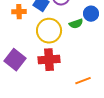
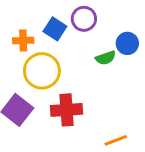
yellow circle: (49, 31) -> (42, 71), moved

